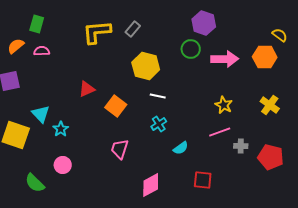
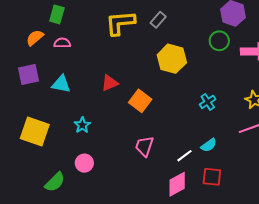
white line: (158, 96) -> (184, 156), moved, turned -49
cyan triangle: (41, 114) -> (61, 84), moved, turned -36
cyan cross: (159, 124) -> (208, 102), moved
red square: (203, 180) -> (212, 177), moved
green semicircle: (35, 183) -> (55, 182), turned -90

